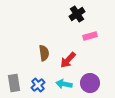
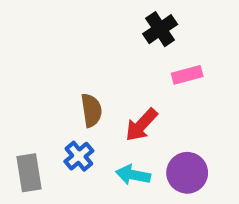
blue cross: (38, 85) -> (79, 156), moved

